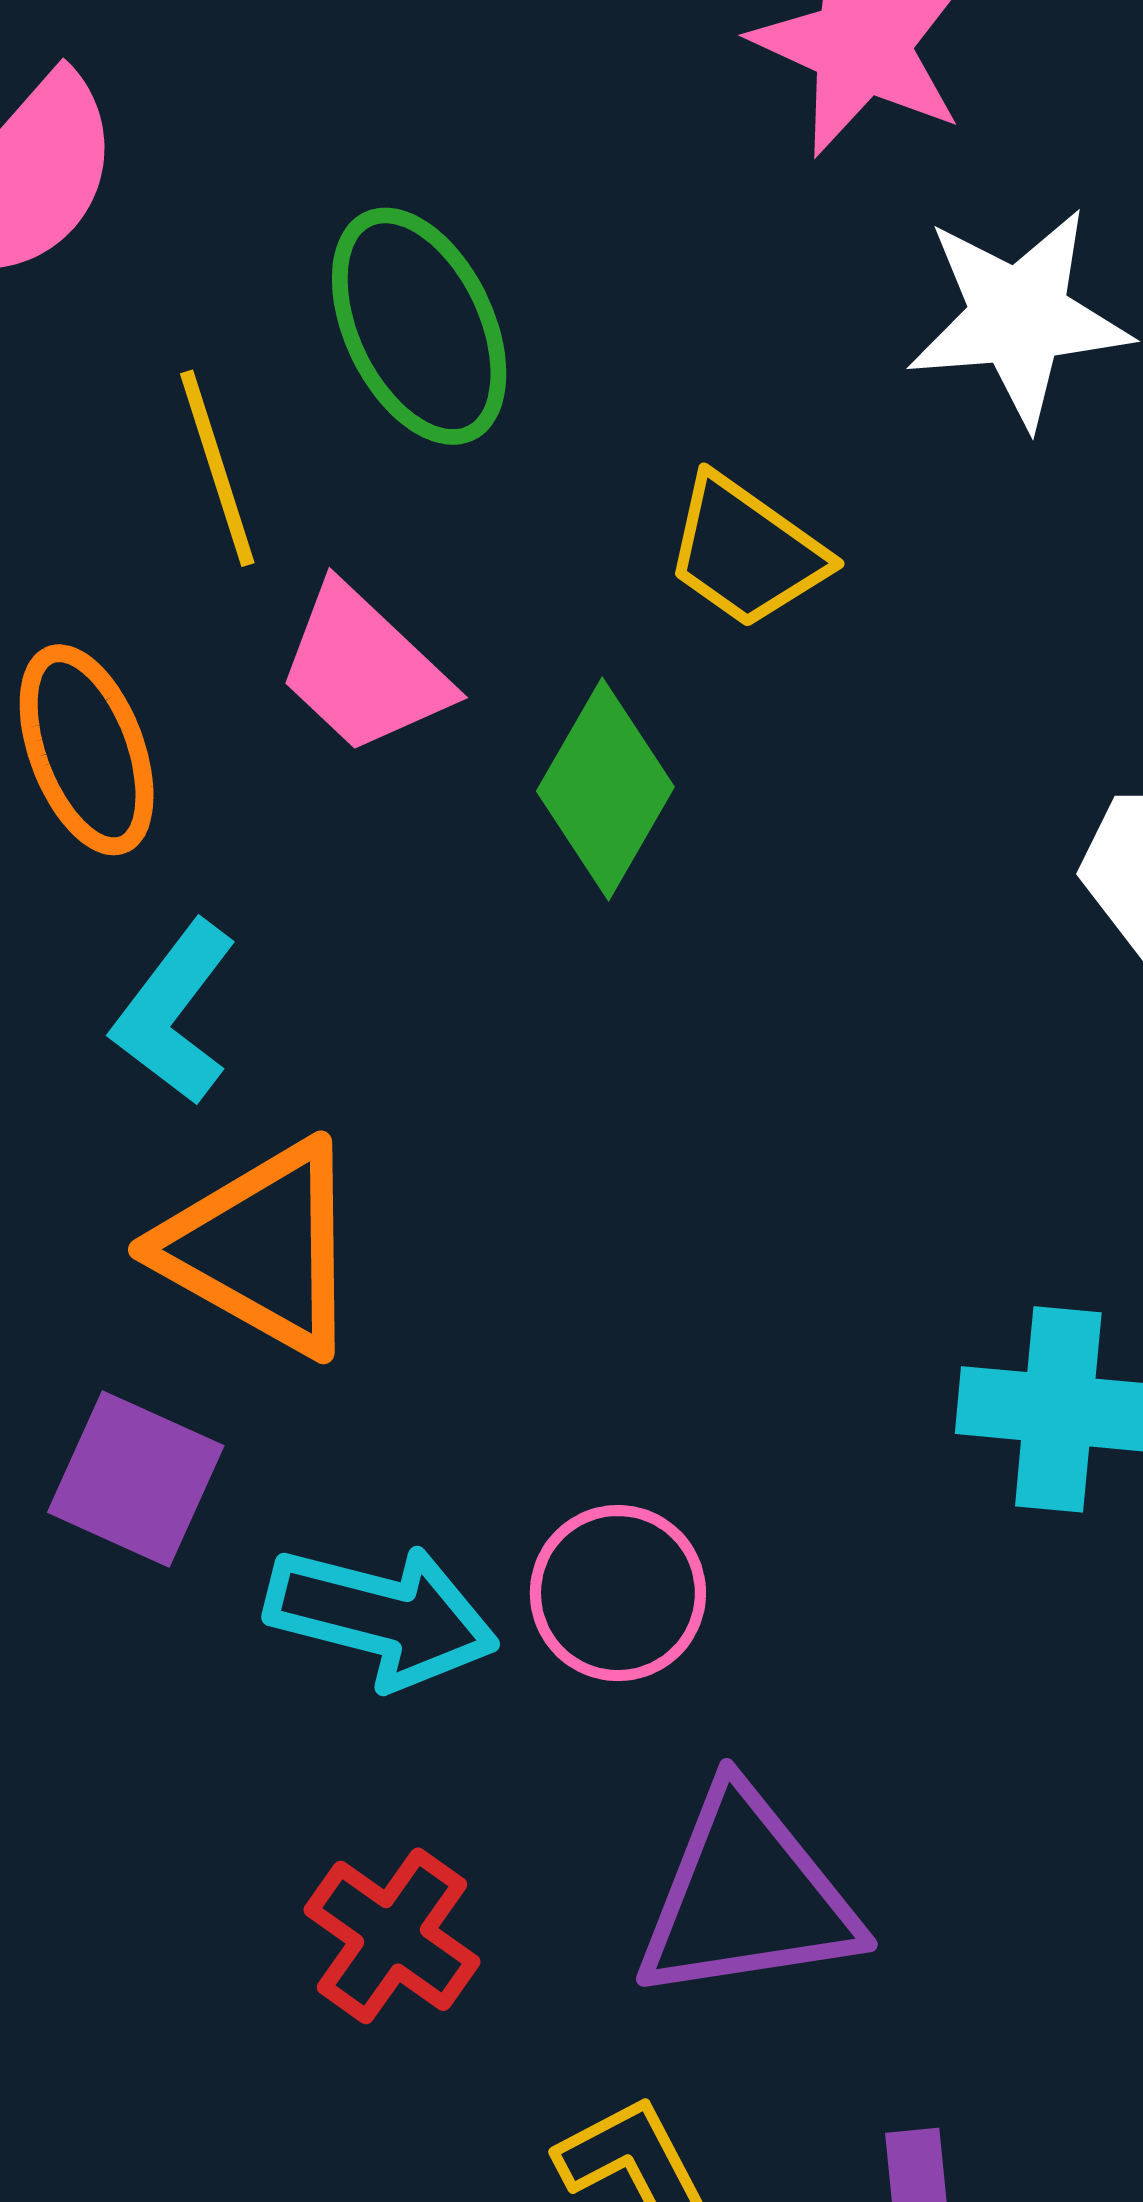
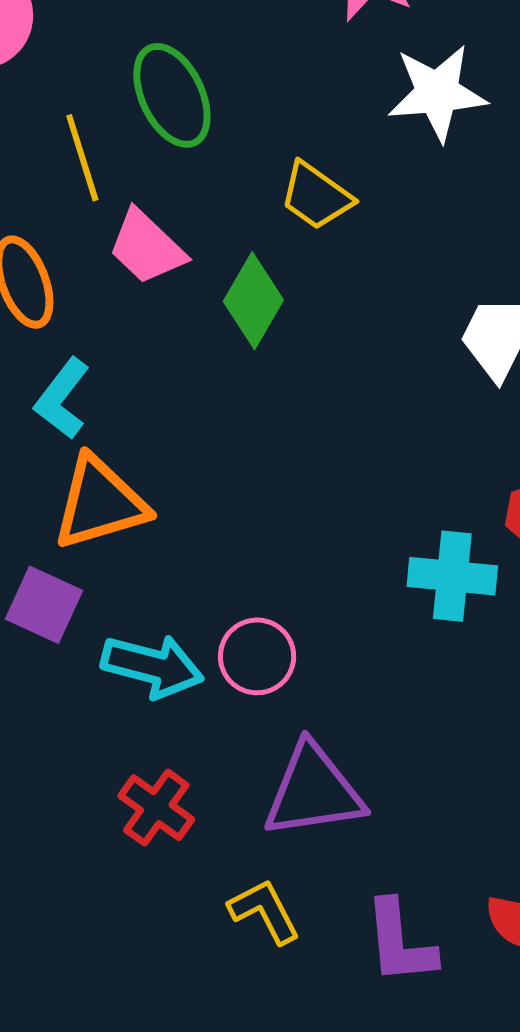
orange triangle: (261, 1248) -> (100, 503), turned -46

